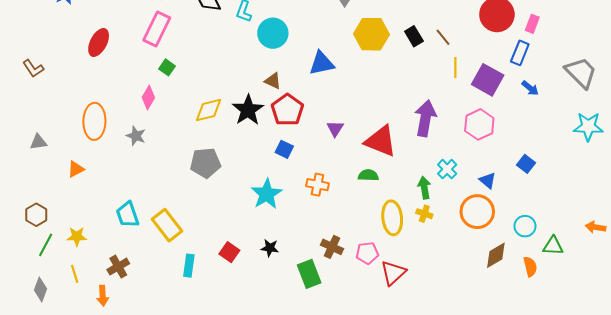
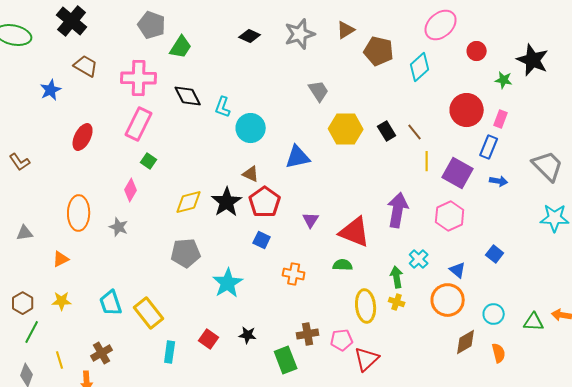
blue arrow: (530, 88) -> (499, 181), turned -30
cyan star: (267, 194) -> (228, 283), moved
yellow star: (77, 237) -> (62, 301), moved
green triangle: (553, 246) -> (534, 322), moved
brown cross: (332, 247) -> (308, 334), turned -35

